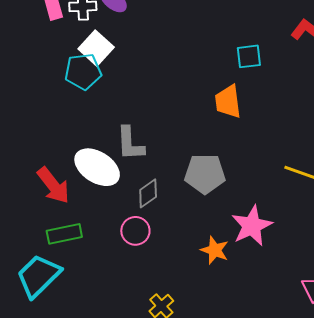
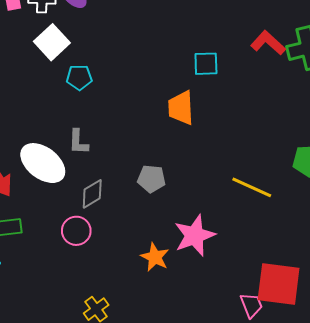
cyan pentagon: (83, 72) -> (79, 77), moved, size x0.7
gray L-shape: (130, 144) -> (78, 142), size x0.7
gray pentagon: (205, 174) -> (151, 179), size x0.7

